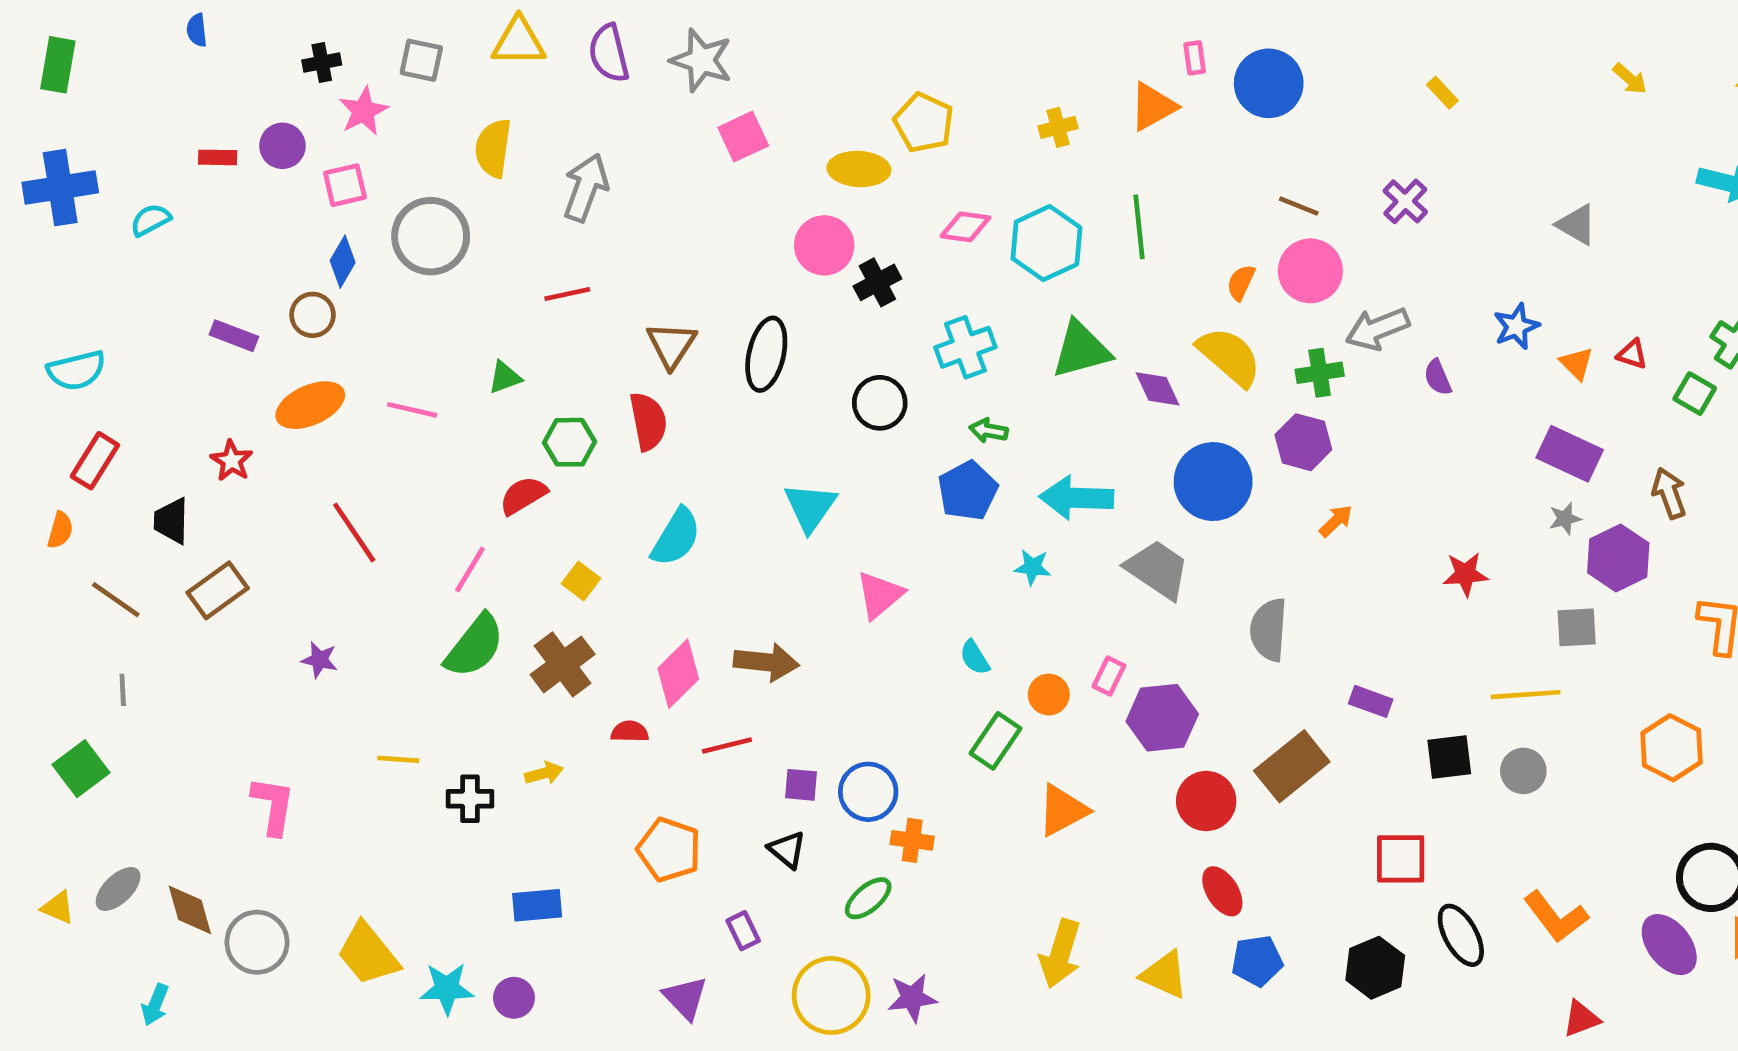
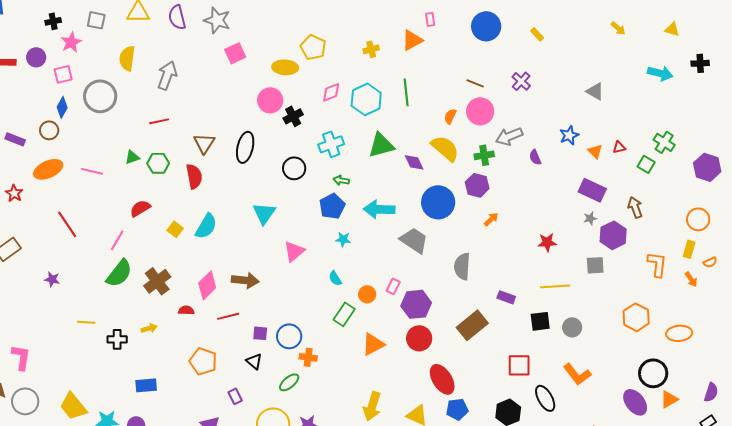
blue circle: (1269, 83) -> (486, 26), moved
pink diamond: (965, 227) -> (331, 92), turned -30
red triangle: (1632, 354) -> (619, 147), turned -32
green hexagon: (570, 442) -> (158, 163), moved
cyan star: (1033, 567) -> (343, 239), moved
yellow square: (581, 581) -> (175, 229), moved
yellow line: (1526, 695) -> (555, 286), moved
red circle: (1206, 801) -> (419, 338), moved
pink L-shape: (273, 806) -> (21, 357), moved
red ellipse: (1222, 891) -> (442, 379), size x1.4
orange L-shape: (1556, 917) -> (577, 374), moved

